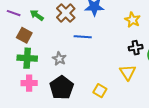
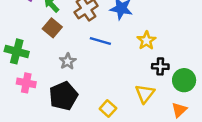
yellow star: (132, 20) -> (146, 41), moved
brown square: (24, 35) -> (52, 28), moved
green cross: (27, 58) -> (17, 51), moved

